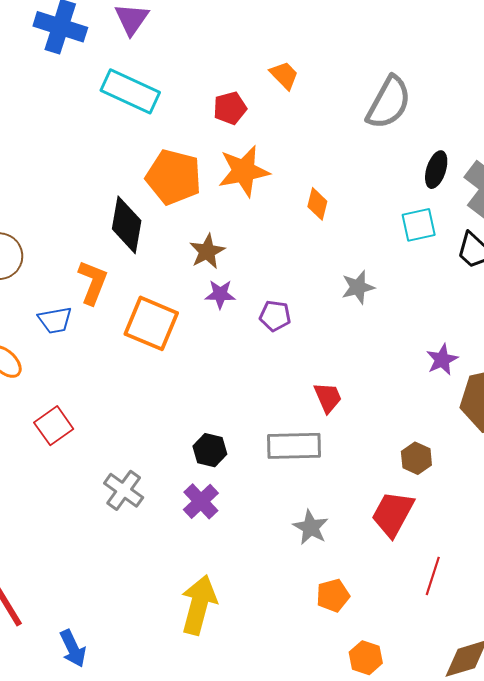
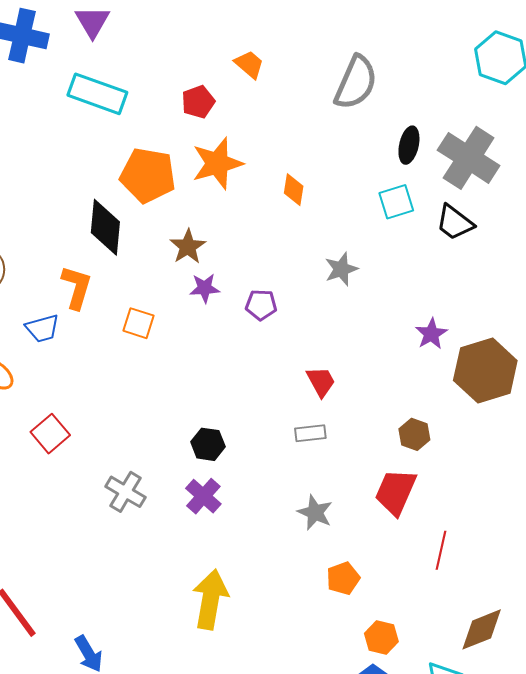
orange square: (151, 323) -> (139, 323), size x0.6
gray rectangle: (294, 446) -> (310, 433), moved, size x0.6

